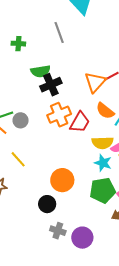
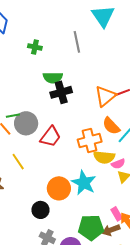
orange cross: (59, 115) -> (90, 141), moved
gray circle: (21, 120) -> (26, 123), size x1.5
red trapezoid: (80, 122) -> (50, 137), moved
cyan star: (103, 163) -> (84, 183), moved, size x1.4
green pentagon: (103, 190) -> (91, 228), moved

